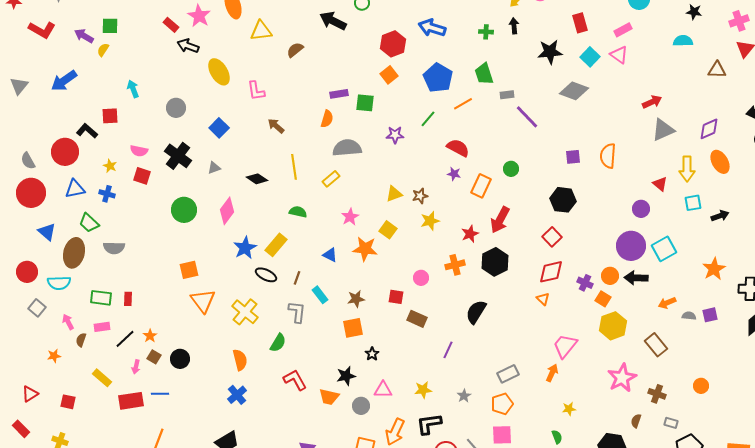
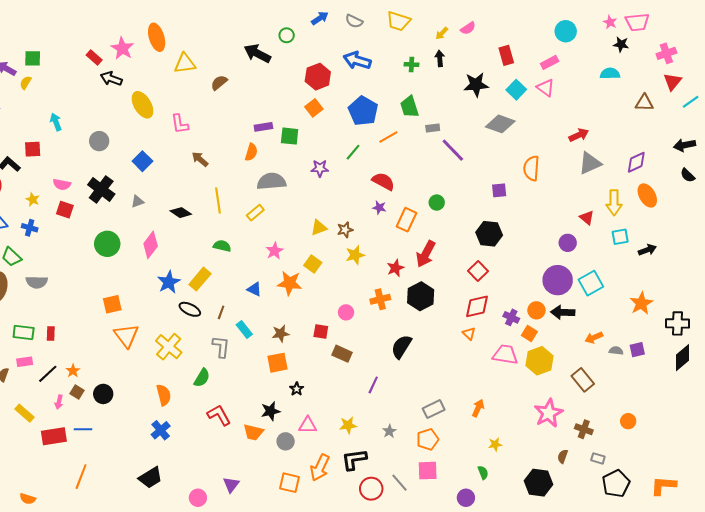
orange semicircle: (608, 156) -> (531, 168), moved
pink trapezoid: (565, 346) -> (505, 355), moved, turned 60

